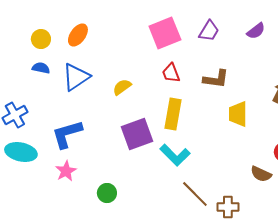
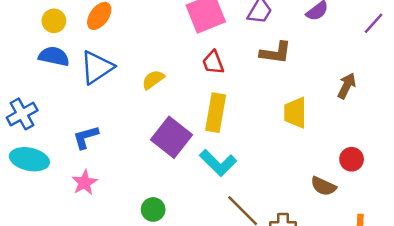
blue semicircle: (41, 68) -> (54, 56), size x1.4
brown L-shape: (216, 79) -> (276, 53), moved
blue L-shape: (67, 134) -> (86, 137), size x0.7
purple square: (137, 134) -> (171, 137), turned -32
green circle: (107, 193) -> (153, 209), moved

